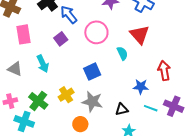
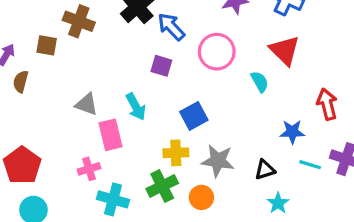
pink rectangle: (23, 34) -> (111, 135), moved
purple square: (61, 39) -> (161, 66), turned -32
gray triangle: (15, 69) -> (87, 104), moved
blue square: (92, 72) -> (194, 116), moved
yellow cross: (66, 95) -> (176, 153), turned 35
green cross: (38, 101) -> (162, 186), moved, turned 30

